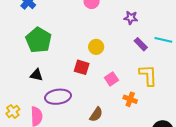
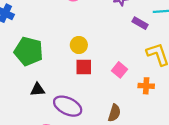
yellow circle: (96, 47) -> (79, 45), moved
purple ellipse: (58, 97) -> (68, 106), turned 50

